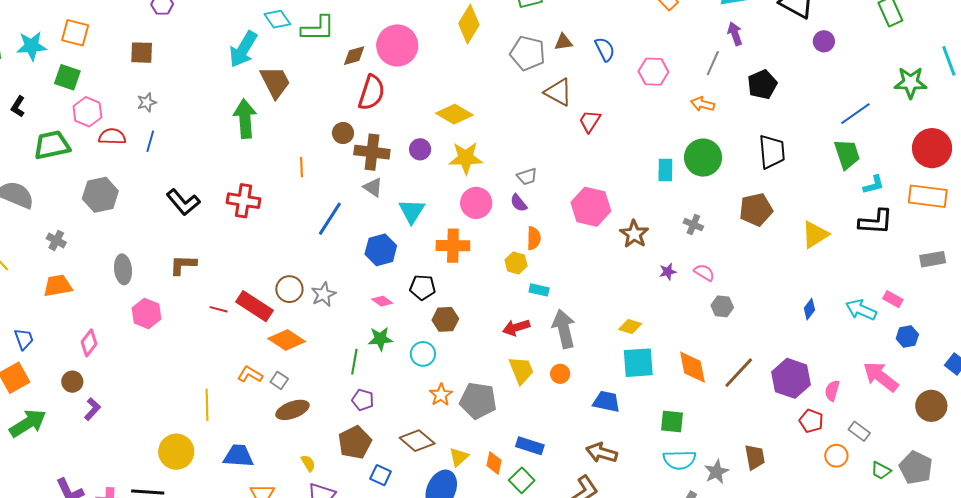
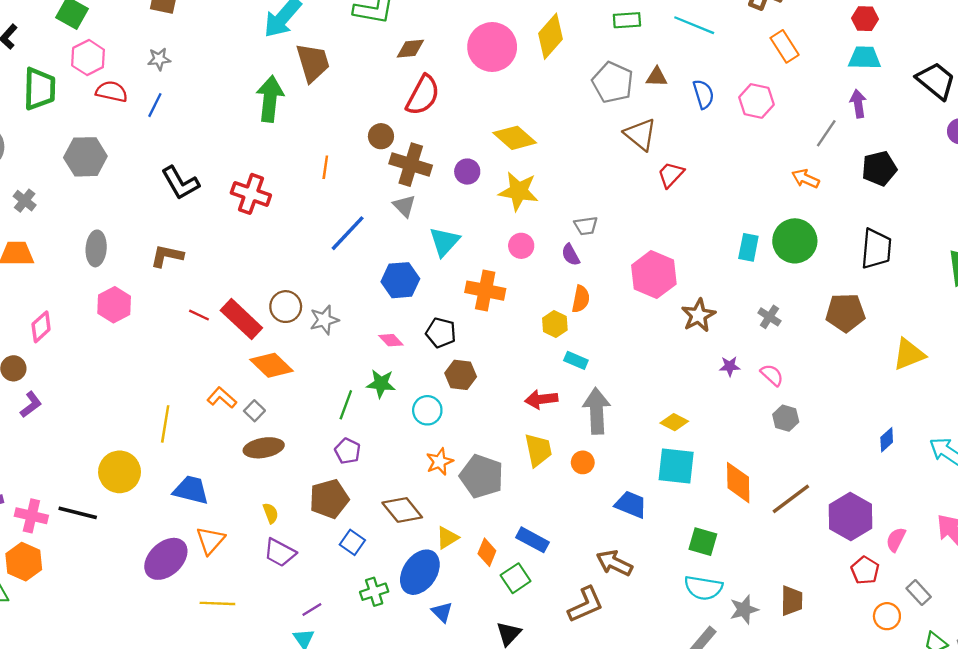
pink circle: (397, 45) -> (492, 47), moved
pink hexagon: (653, 72) -> (756, 101), moved
green trapezoid: (52, 145) -> (40, 89), turned 93
pink circle: (476, 203) -> (521, 246), size x0.7

